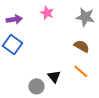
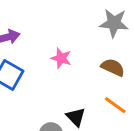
pink star: (47, 13) -> (61, 58), moved

